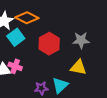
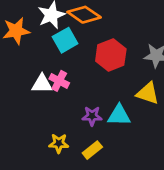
cyan triangle: (60, 85) -> (119, 115), turned 36

